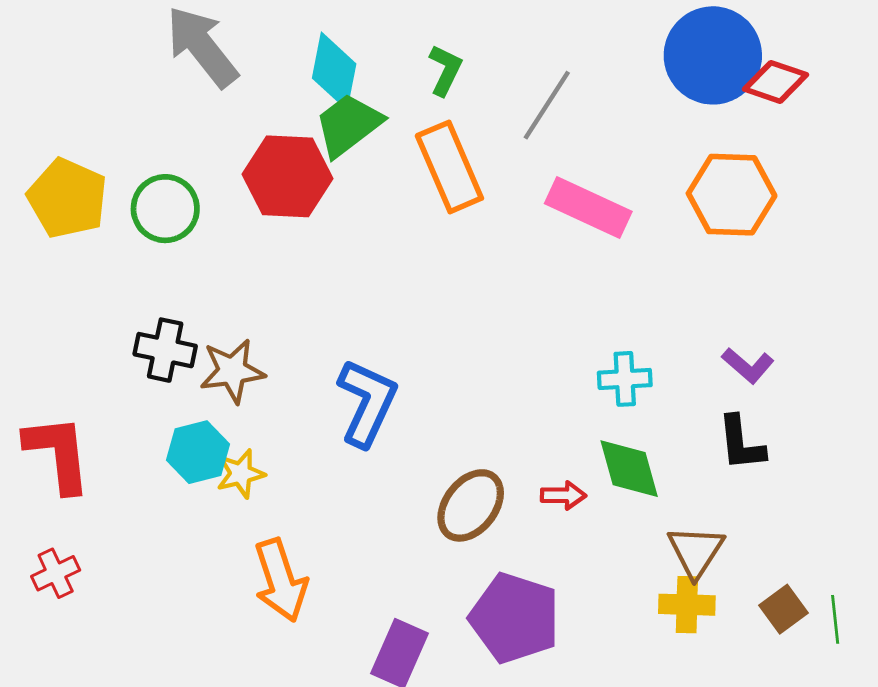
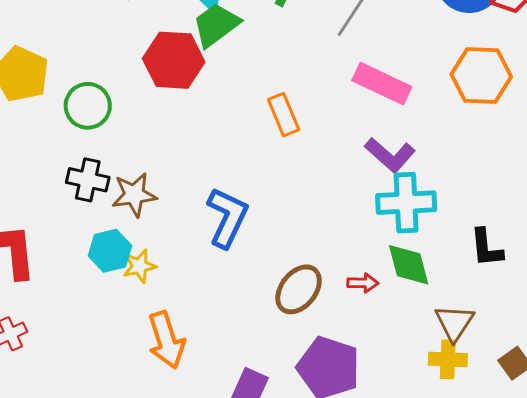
orange rectangle: (449, 167) -> (284, 115), moved, size x0.7
green circle: (165, 209) -> (88, 106), moved
purple L-shape: (748, 365) -> (390, 155), moved, size x1.4
cyan cross: (625, 379) -> (406, 203), size x1.6

